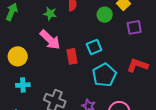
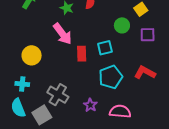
green circle: (105, 15) -> (122, 25), moved
yellow circle: (18, 56) -> (32, 55), moved
cyan cross: (23, 85) -> (22, 84), moved

